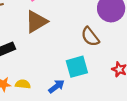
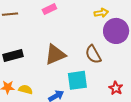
brown triangle: (36, 22) -> (55, 55), moved

